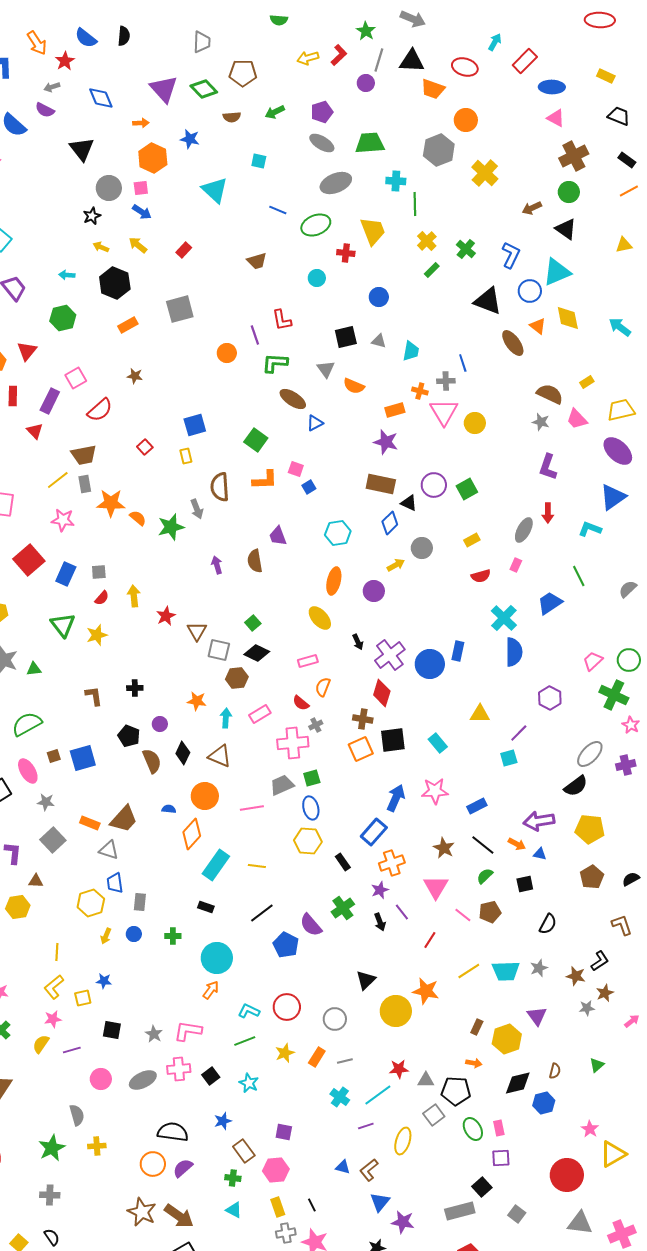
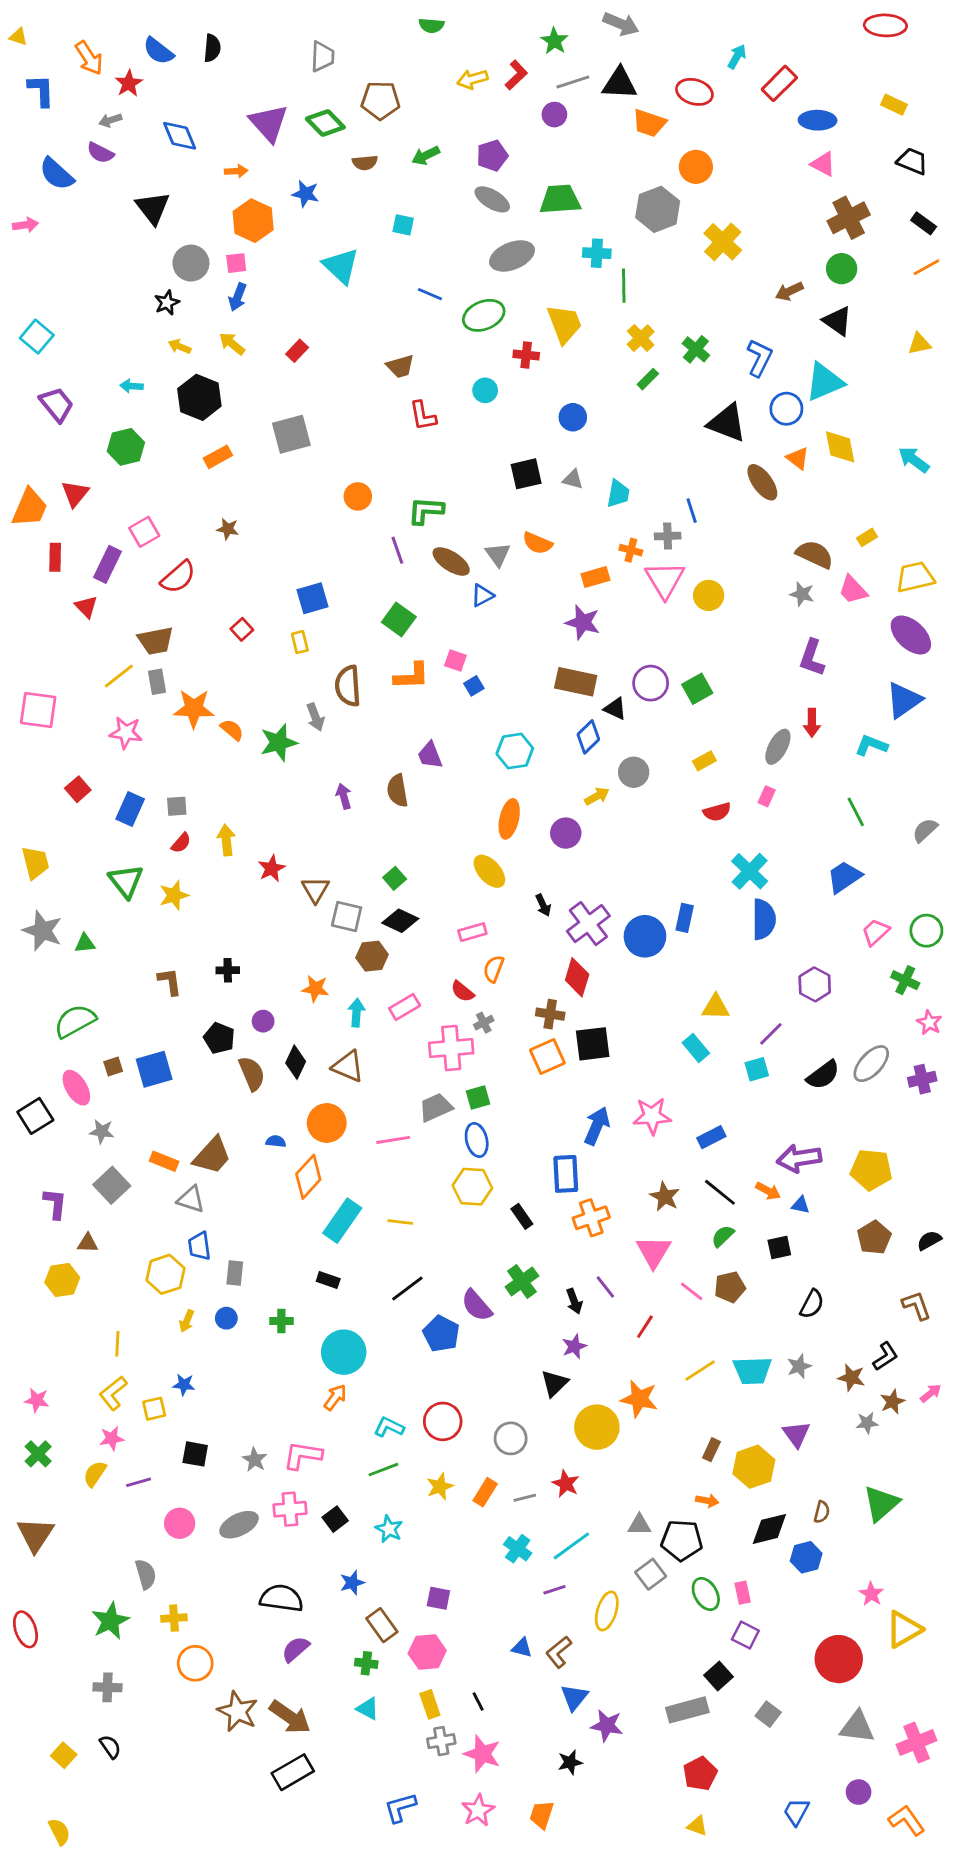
gray line: (379, 60) -> (573, 82), turned 55
blue arrow: (142, 212) -> (238, 297), turned 78
red L-shape: (282, 320) -> (423, 416), moved
purple line: (255, 335) -> (397, 550), moved
gray triangle: (326, 369) -> (498, 554), moved
red square: (29, 560) -> (78, 789), size x0.6
blue trapezoid: (550, 603) -> (844, 877), moved
green cross: (614, 695) -> (905, 980), size x0.7
cyan rectangle: (438, 743) -> (696, 1048), moved
black semicircle: (576, 786) -> (823, 1075), moved
blue rectangle: (374, 832) -> (566, 1174), turned -44
purple star: (380, 890) -> (574, 1346), moved
pink arrow: (632, 1021) -> (931, 1393), moved
green triangle: (597, 1065) -> (881, 1503), size x1.8
red star: (399, 1069) -> (566, 1484), moved, turned 30
purple square: (501, 1158) -> (745, 1635), turned 30
orange circle: (153, 1164) -> (195, 1663), moved

